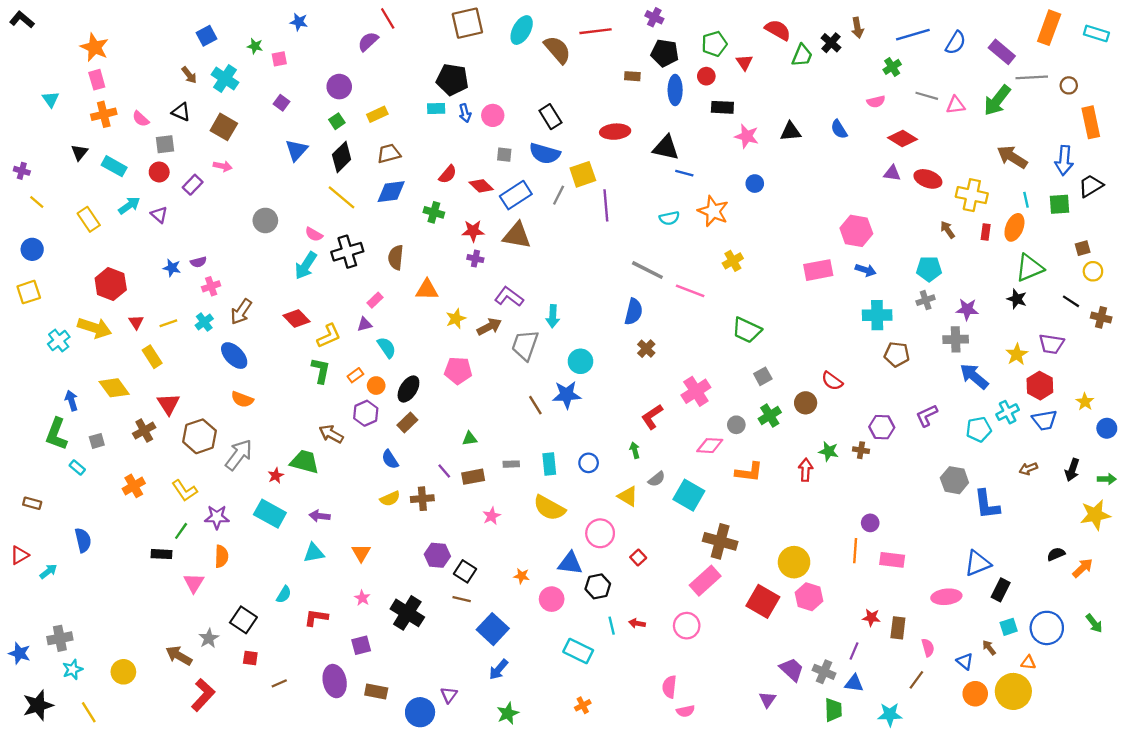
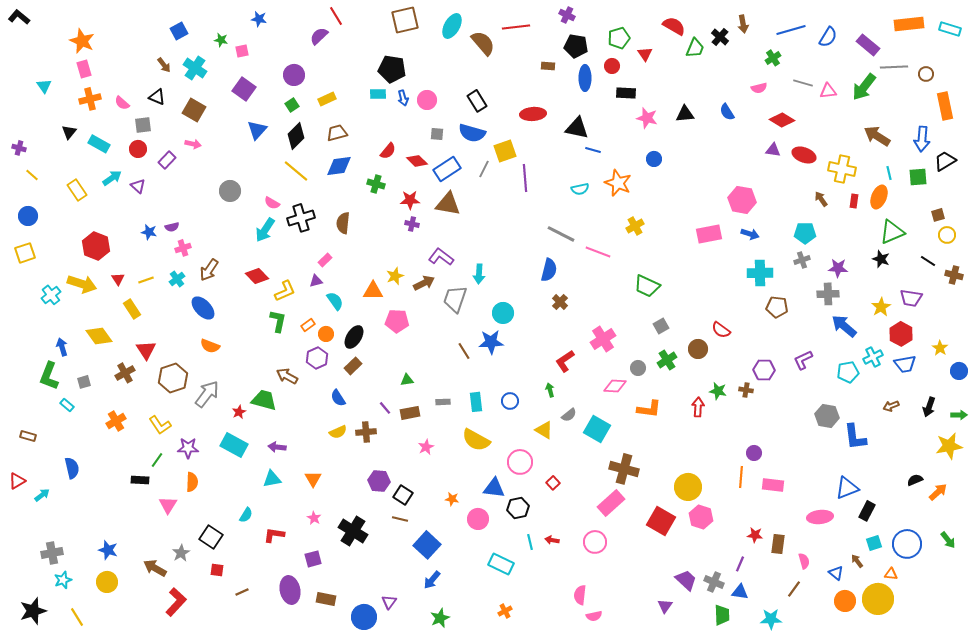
orange rectangle: (1049, 28) -> (909, 24), turned 64
purple square: (282, 103) -> (244, 89), size x1.6
orange triangle: (427, 290) -> (373, 291), moved
blue star: (19, 653) -> (108, 550), moved

